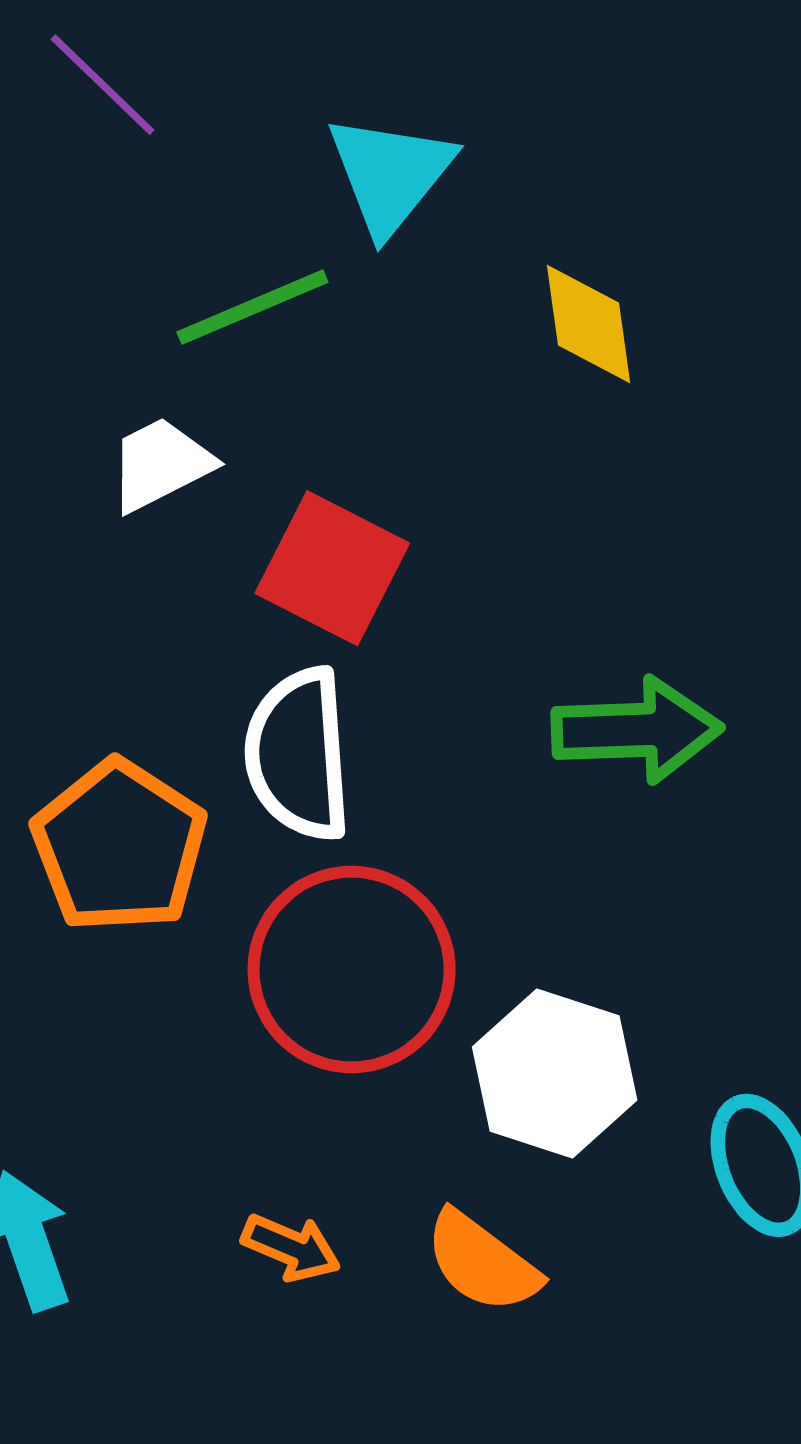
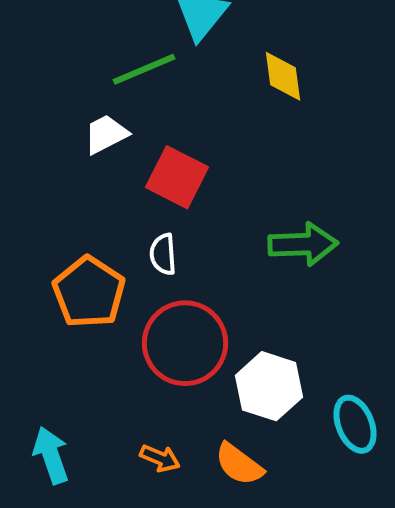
white semicircle: (298, 754) -> (163, 254), size x0.6

